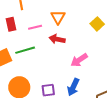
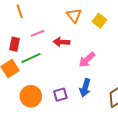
orange triangle: (58, 17) -> (74, 15), moved
red rectangle: (11, 24) -> (14, 44), moved, turned 32

